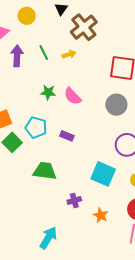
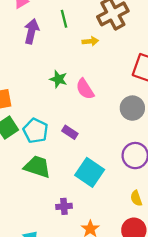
green line: (44, 53) -> (64, 19), moved
cyan pentagon: (36, 127) -> (36, 131), moved
cyan square: (103, 174) -> (90, 172), moved

